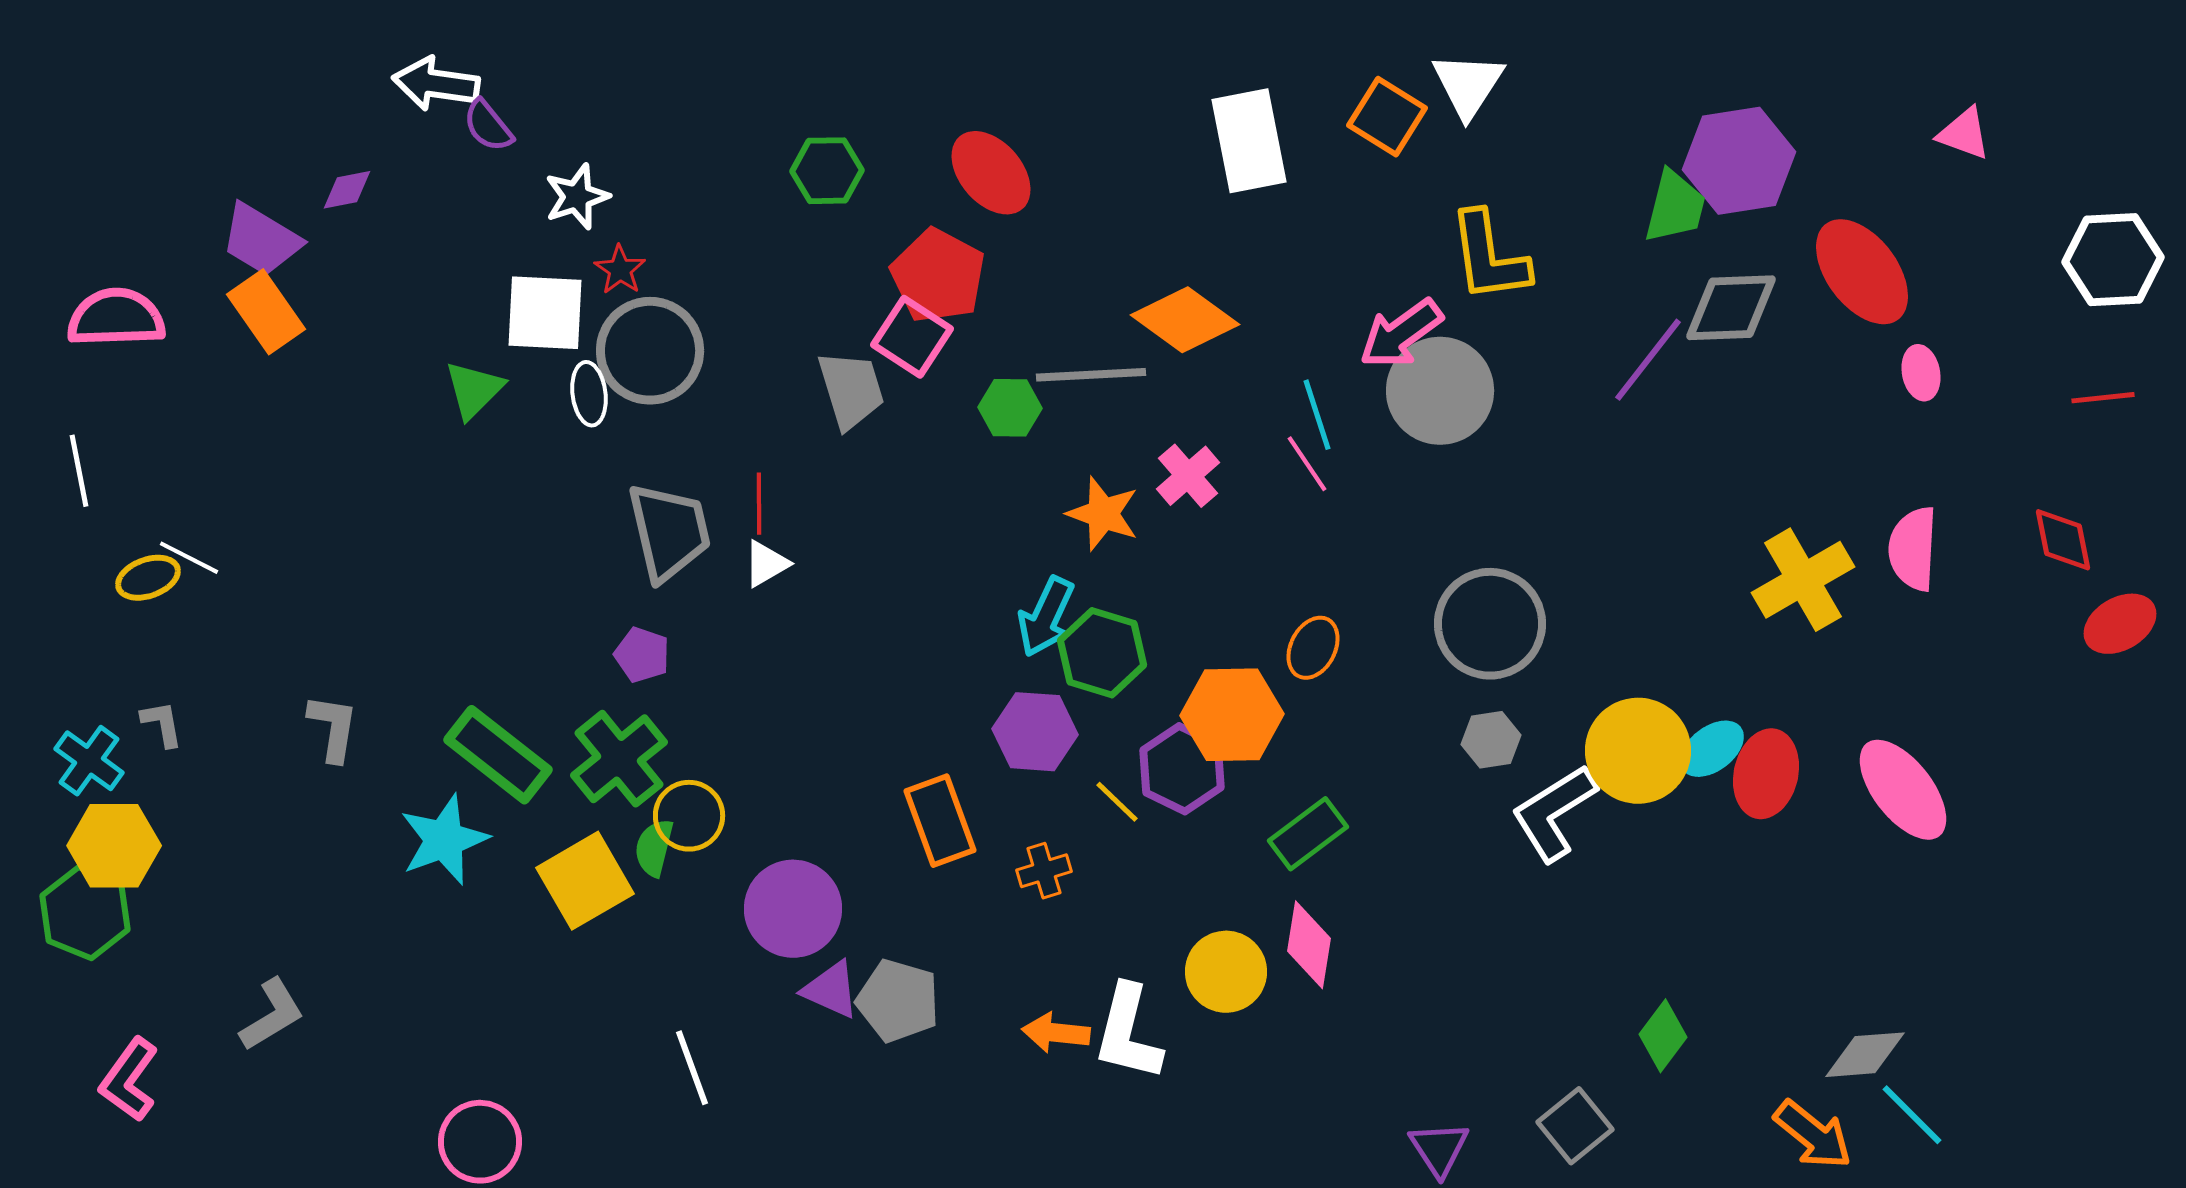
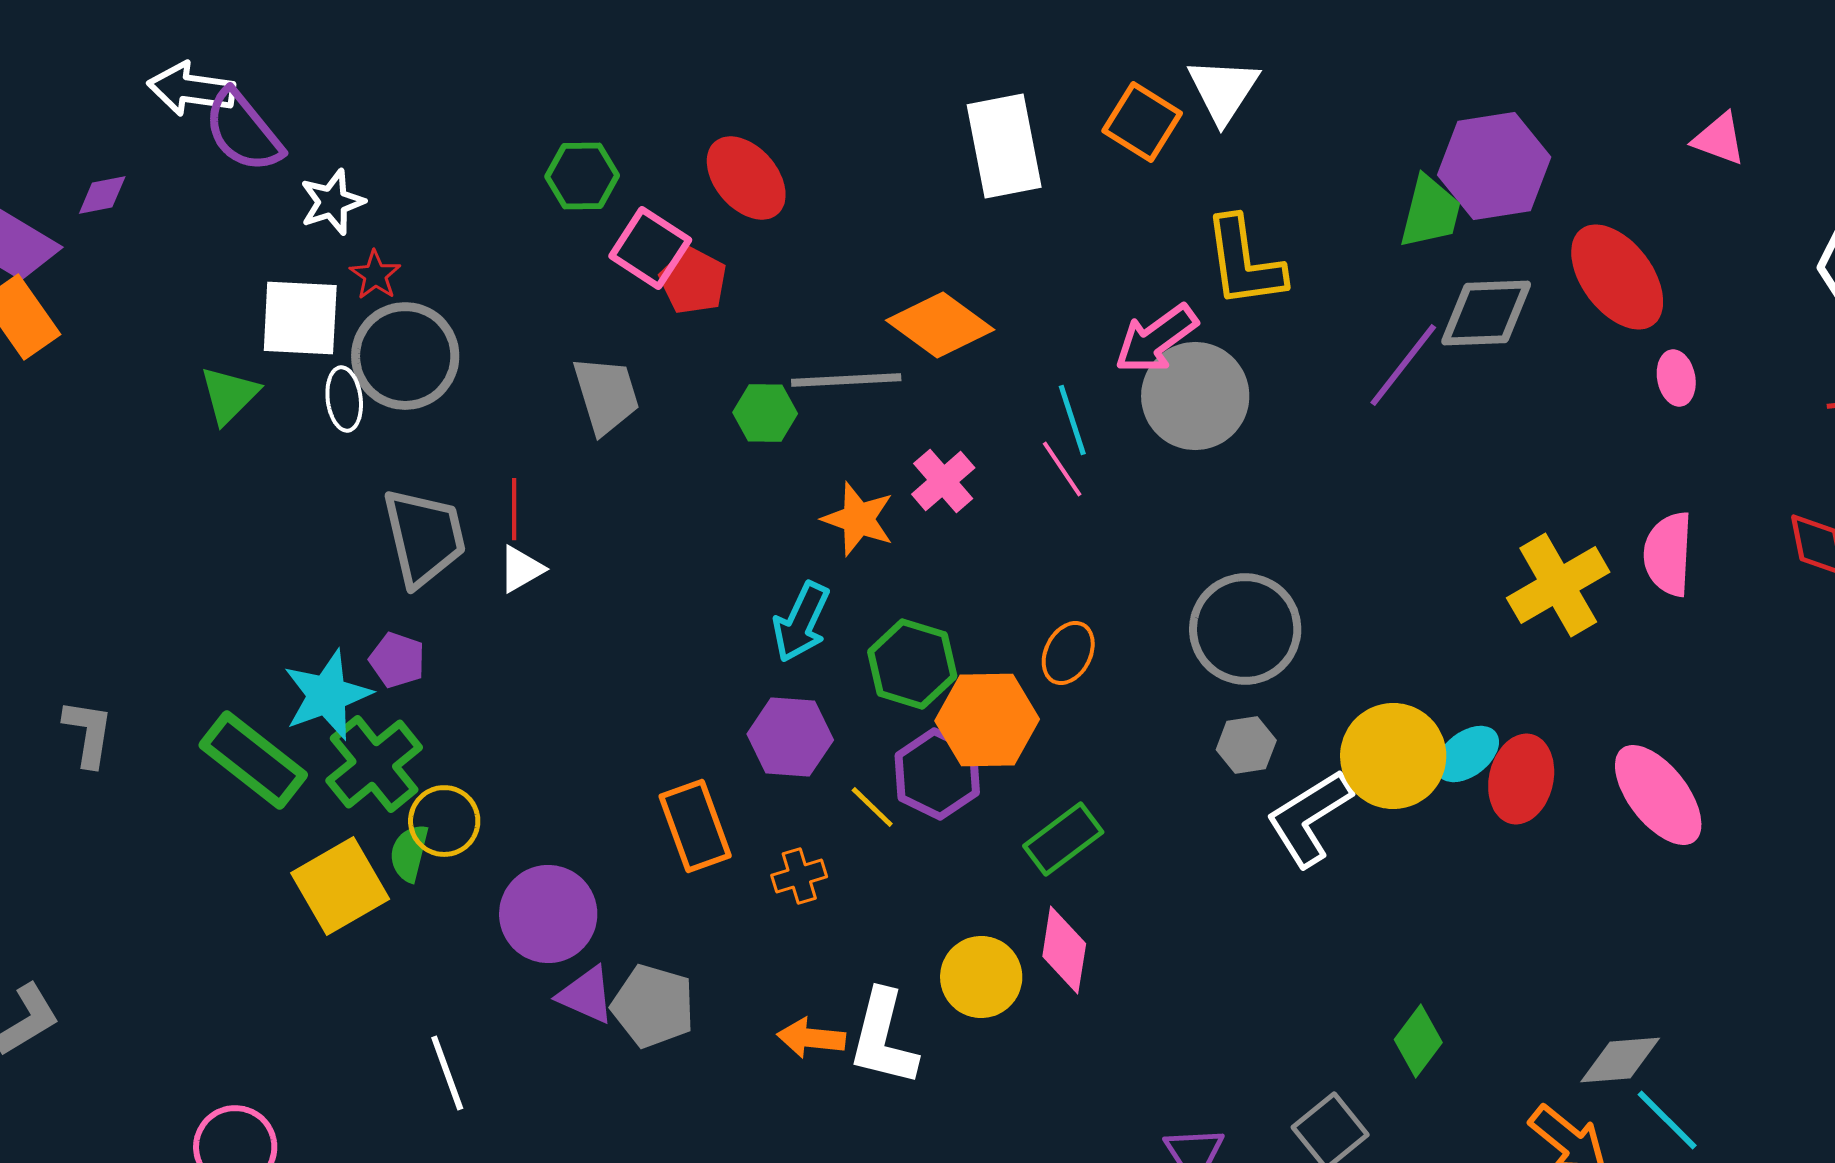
purple semicircle: (488, 126) -> (243, 131), size x1.6
red pentagon: (938, 276) -> (693, 281), size x0.7
pink square: (912, 337) -> (650, 248), moved
green hexagon: (1102, 653) -> (912, 664), moved
cyan star: (444, 840) -> (327, 695), moved

